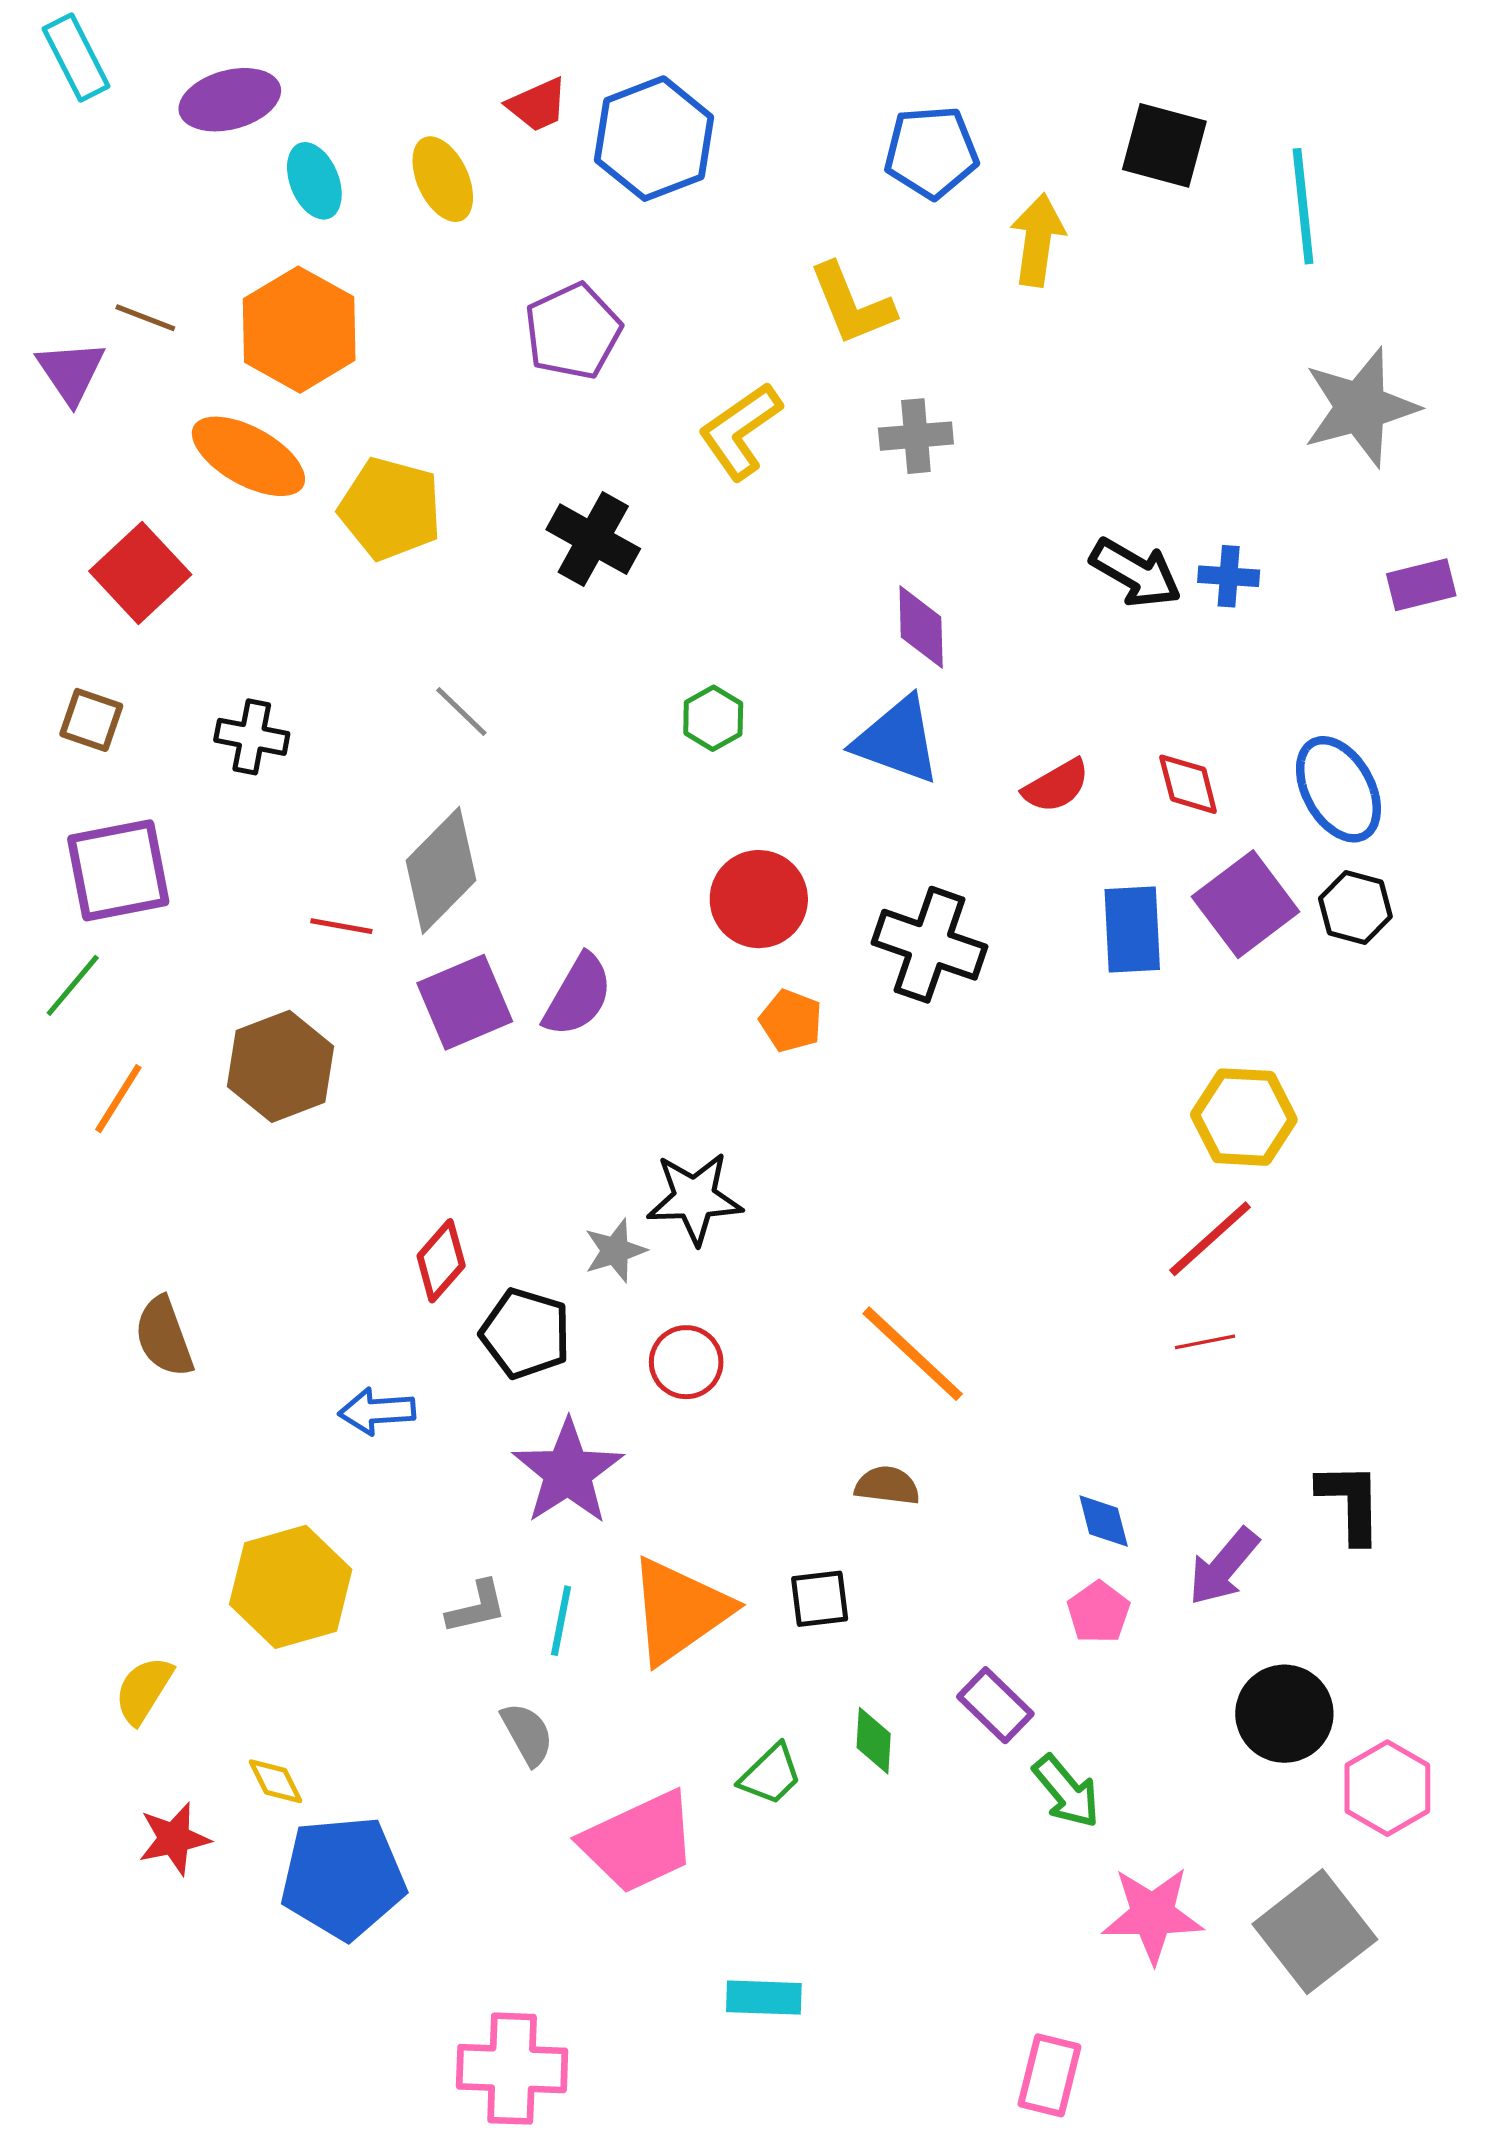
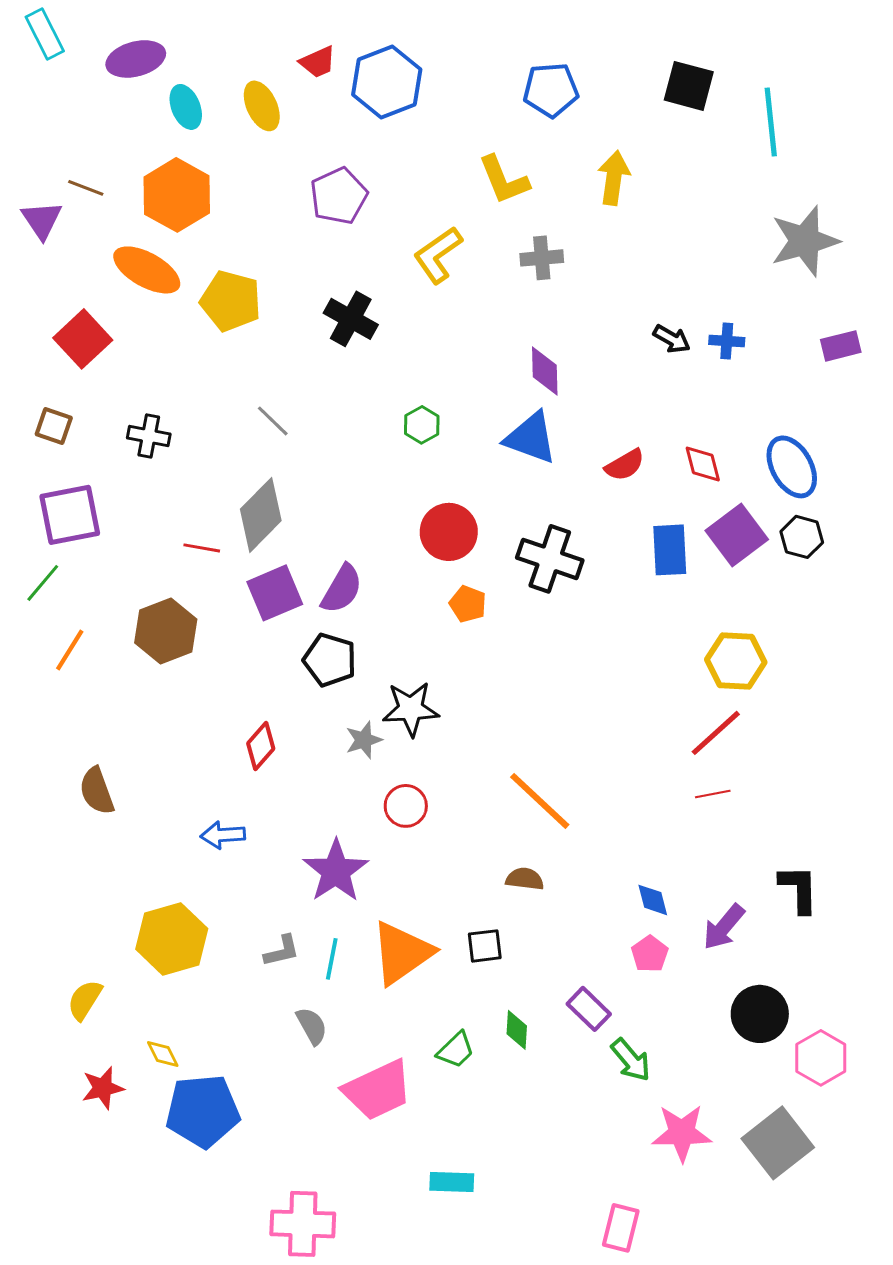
yellow arrow: (1038, 240) -> (614, 178), moved
black arrow: (1136, 573) -> (672, 339), size x0.7
black pentagon: (526, 1333) -> (330, 660), moved

